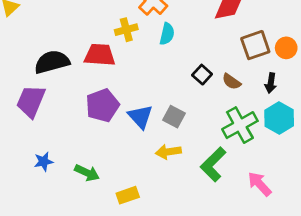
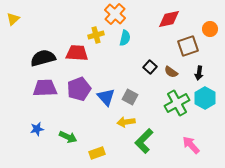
orange circle: (286, 48) -> (210, 29), moved
purple trapezoid: (31, 101) -> (45, 88), moved, turned 65
green L-shape: (213, 164) -> (144, 141), moved

